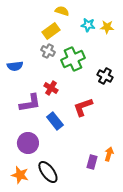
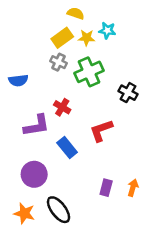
yellow star: (107, 27) -> (87, 38), moved
purple rectangle: (92, 162) -> (106, 188), moved

